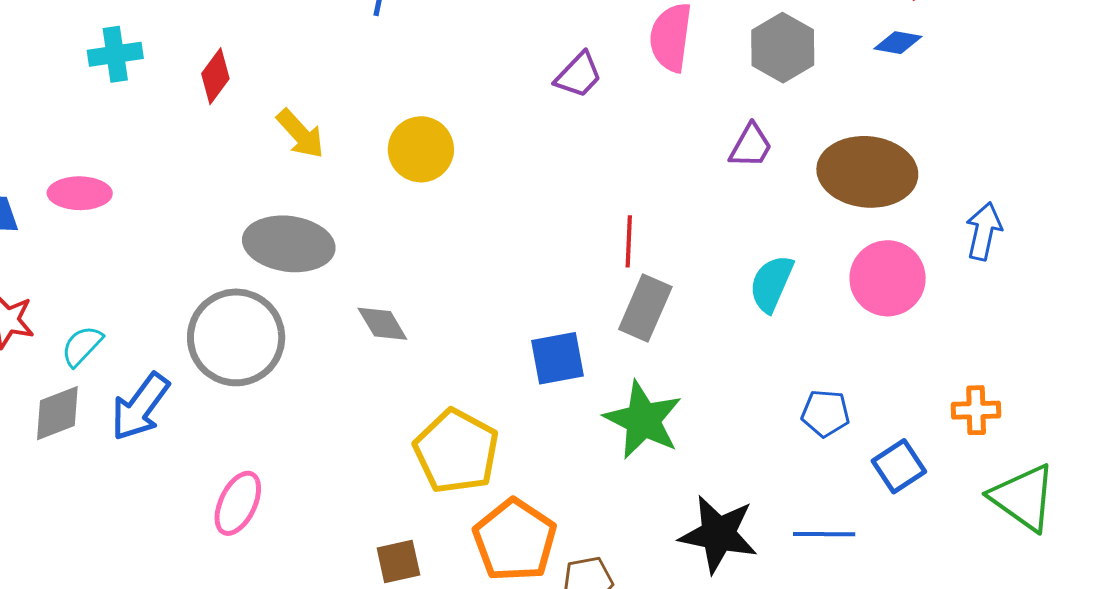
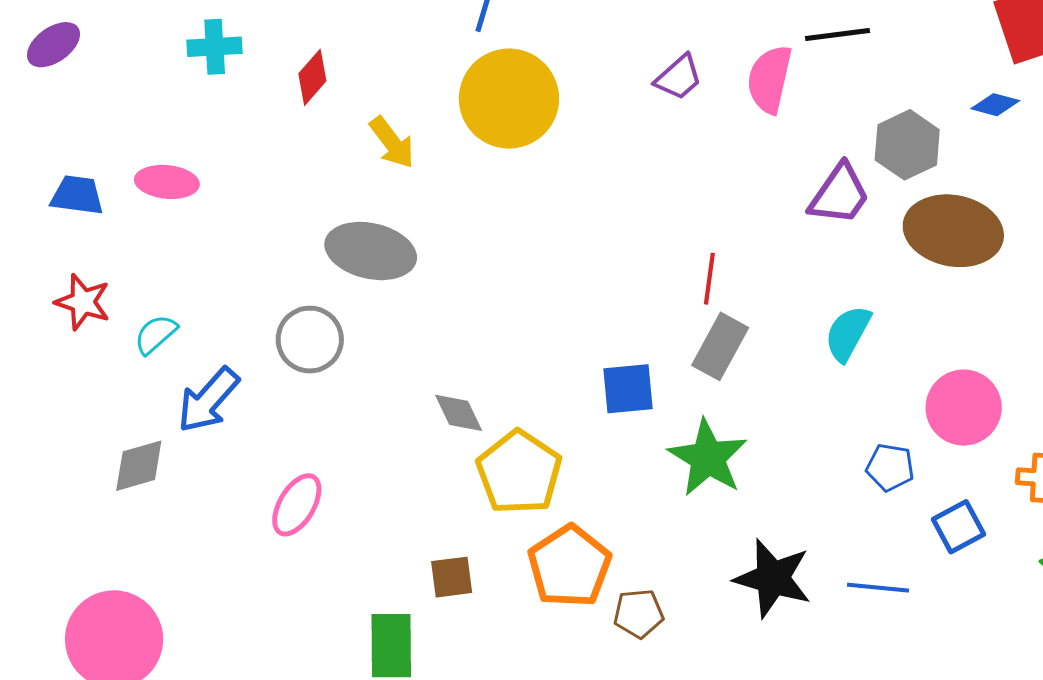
gray hexagon: (783, 48) -> (907, 145), moved
purple trapezoid: (579, 75) -> (678, 77), moved
purple trapezoid: (751, 146) -> (839, 195), size x1.4
yellow circle: (421, 149) -> (509, 99), moved, size x1.5
pink circle: (888, 278) -> (964, 408), moved
gray diamond: (382, 324) -> (459, 413), moved
gray circle: (236, 337) -> (310, 340), size x0.7
gray diamond: (57, 413) -> (139, 466), moved

